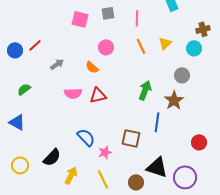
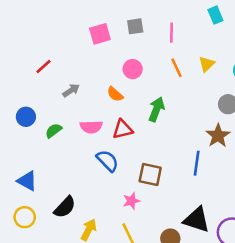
pink square: (80, 19) -> (100, 34), turned -30
blue circle: (15, 50) -> (26, 117), moved
green semicircle: (24, 89) -> (54, 131), moved
green arrow: (145, 90) -> (156, 109), moved
blue triangle: (17, 122) -> (27, 181), moved
blue semicircle: (86, 137) -> (108, 161), moved
brown square: (131, 138) -> (150, 175), moved

